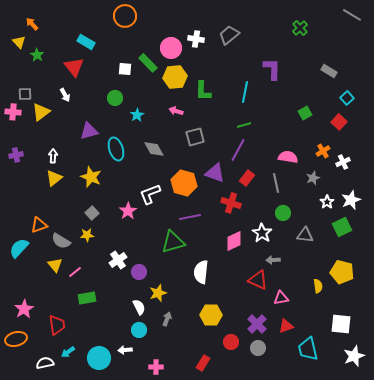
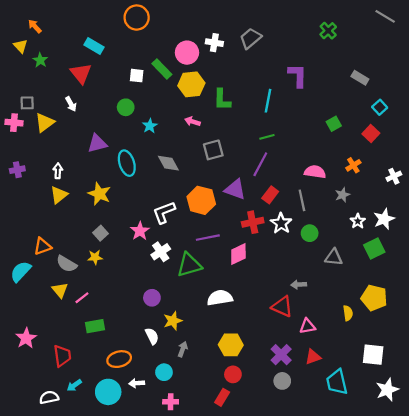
white cross: (343, 162) -> (394, 176), moved
red cross: (231, 203) -> (253, 222), turned -30
white star: (262, 233) -> (281, 223), moved
pink diamond: (234, 241) -> (238, 254), moved
white cross: (118, 260) -> (161, 252), moved
white semicircle: (201, 272) -> (220, 298), turned 75
cyan circle: (139, 330) -> (164, 372), moved
orange ellipse: (16, 339) -> (119, 359), moved
red circle: (231, 342) -> (233, 374), moved

